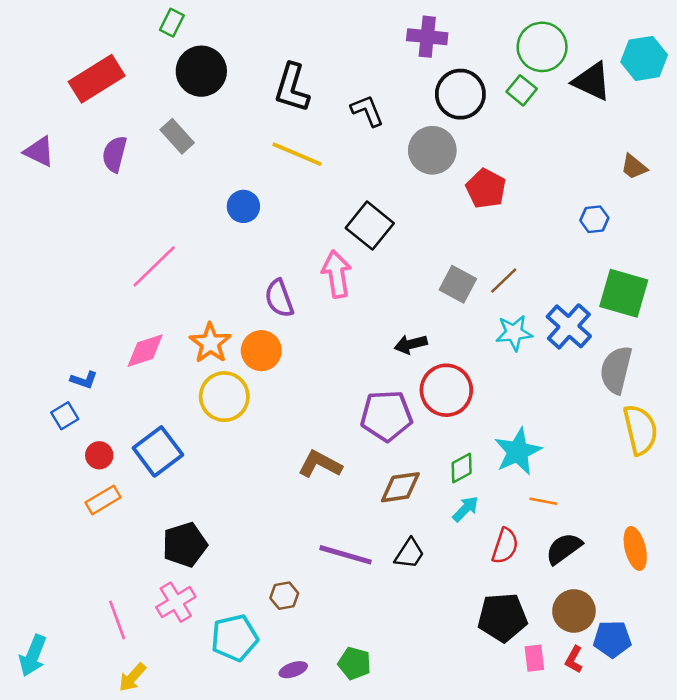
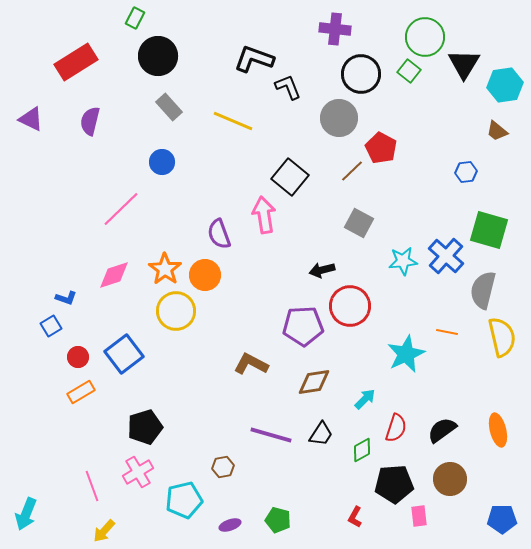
cyan hexagon: (644, 58) -> (505, 85), moved
black triangle: (592, 81) -> (464, 64), turned 36
black L-shape: (292, 88) -> (254, 59), moved, turned 93
gray rectangle: (177, 136) -> (169, 107), moved
blue circle: (243, 206) -> (162, 162), moved
brown line: (504, 280) -> (352, 171), moved
green diamond: (462, 468) -> (362, 450), moved
orange line: (543, 501) -> (447, 332), moved
blue pentagon: (612, 639) -> (502, 519), moved
red L-shape: (574, 659) -> (355, 517), moved

